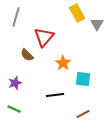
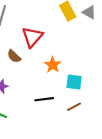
gray triangle: (97, 24) -> (89, 12), moved, turned -32
brown line: (83, 114) -> (74, 107), moved

